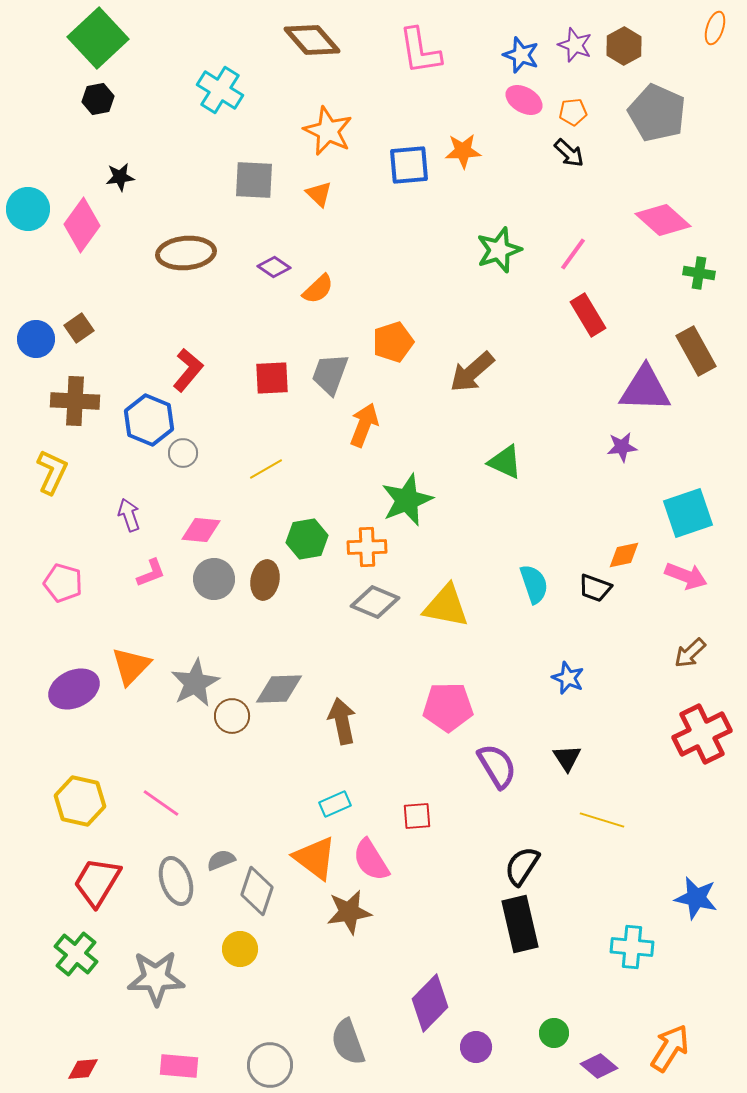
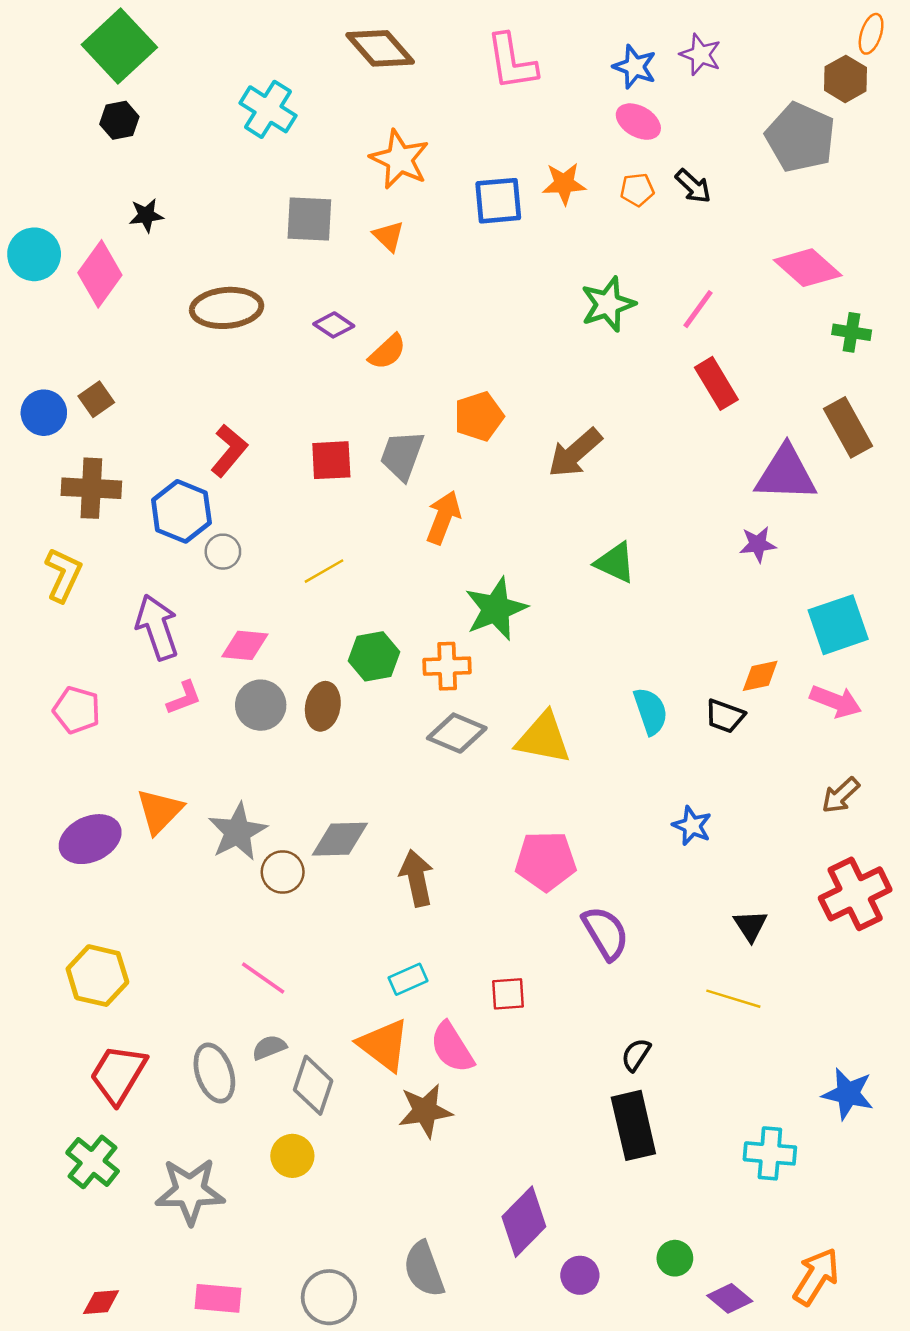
brown hexagon: (624, 46) -> (845, 79), moved
orange pentagon: (573, 112) -> (637, 190), moved
purple arrow: (129, 515) -> (157, 627), size x1.6
black triangle: (567, 758) -> (750, 926), moved
pink line: (161, 803) -> (263, 978), moved
black semicircle: (522, 866) -> (636, 1055), size x0.7

